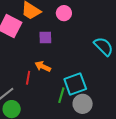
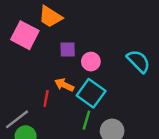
pink circle: (64, 13) -> (91, 62), moved
cyan square: (75, 84) -> (91, 93), moved, turned -35

